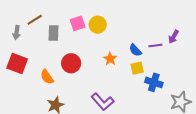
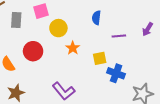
yellow circle: (98, 25) -> (58, 28), moved
purple arrow: (174, 37) -> (148, 29), moved
blue semicircle: (135, 50) -> (96, 18), moved, turned 48

